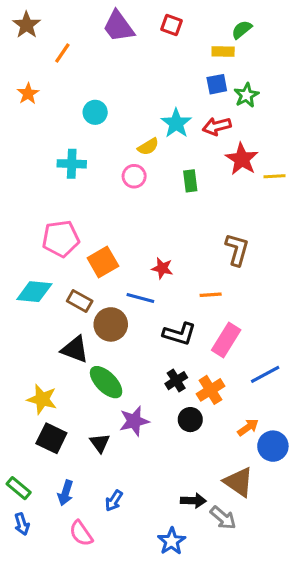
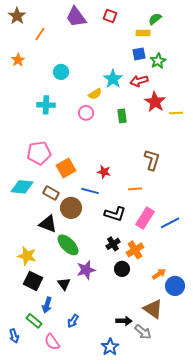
blue line: (265, 374) -> (170, 223), moved
green rectangle: (19, 488) -> (34, 321), moved
blue arrow: (65, 493) -> (47, 305), moved

